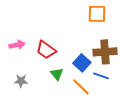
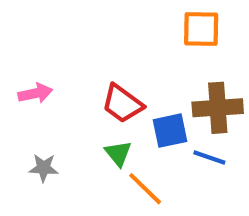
red trapezoid: (46, 50) -> (122, 104), moved
blue square: (82, 63) -> (170, 131), turned 36
orange line: (81, 87) -> (145, 189), moved

